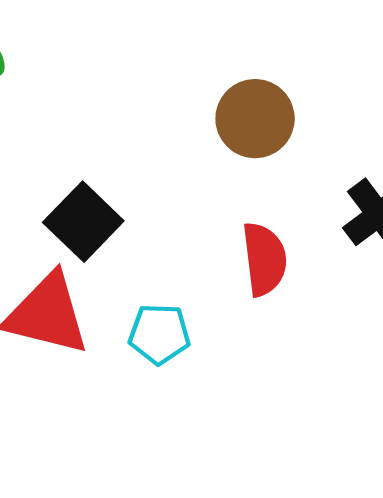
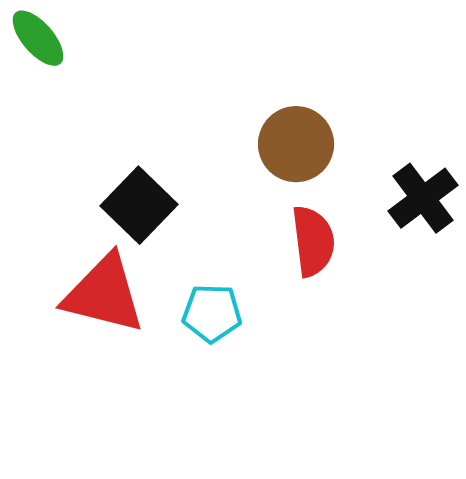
brown circle: (255, 119) -> (296, 144), moved

